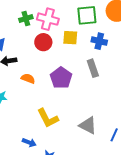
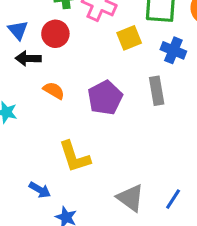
yellow square: (70, 38) -> (129, 38), turned -35
red circle: (43, 42) -> (55, 34), moved
gray triangle: (88, 125) -> (130, 198), moved

